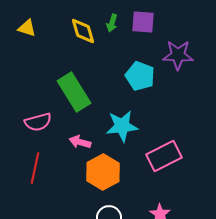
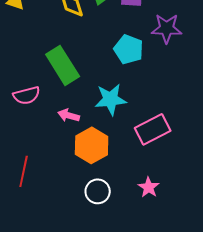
red line: (35, 168) -> (24, 171), moved

